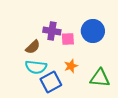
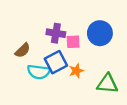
brown semicircle: (33, 47) -> (23, 50), moved
blue square: (51, 82) -> (56, 62), moved

